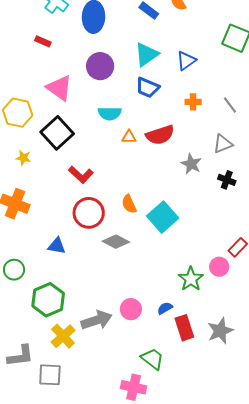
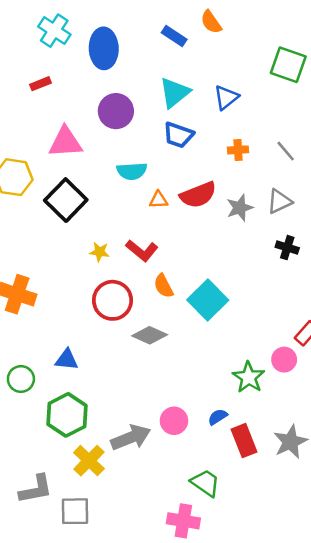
red rectangle: (43, 41) -> (40, 84), turned -42
pink triangle: (59, 88) -> (65, 142), turned -36
yellow star: (23, 158) -> (99, 252), moved
gray star: (191, 164) -> (240, 208), moved, turned 30
red L-shape: (81, 175) -> (142, 251), moved
blue triangle: (57, 246) -> (67, 360), moved

